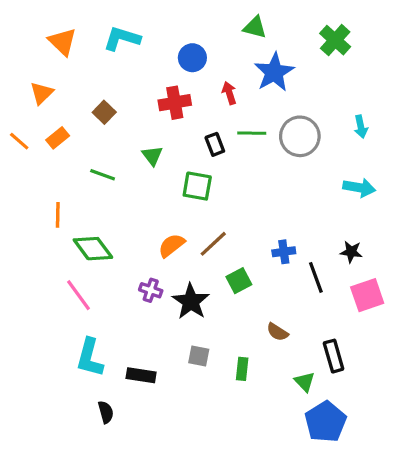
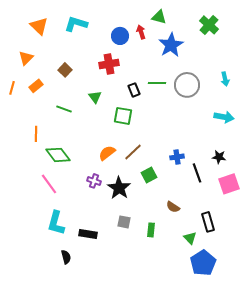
red arrow: (229, 93) -> (141, 32), moved
orange line: (19, 141) -> (12, 88), turned 64

